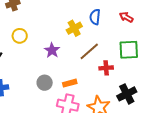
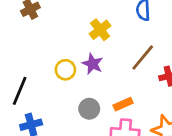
yellow cross: (74, 28) -> (100, 30), moved
yellow circle: (20, 36) -> (65, 70), moved

